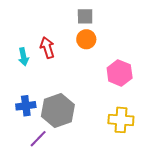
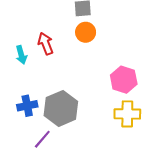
pink hexagon: (120, 73) -> (124, 80), moved

